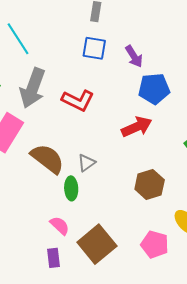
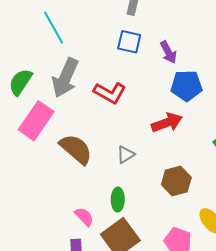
gray triangle: (87, 163) -> (126, 155), moved
green ellipse: (71, 188) -> (118, 199), moved

